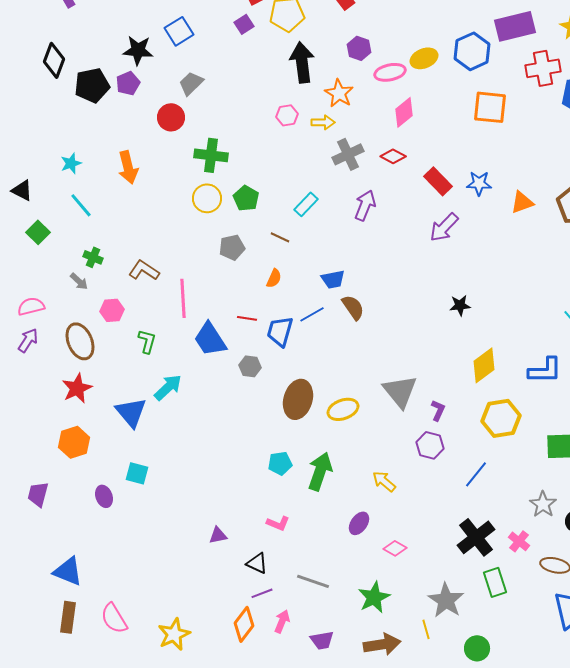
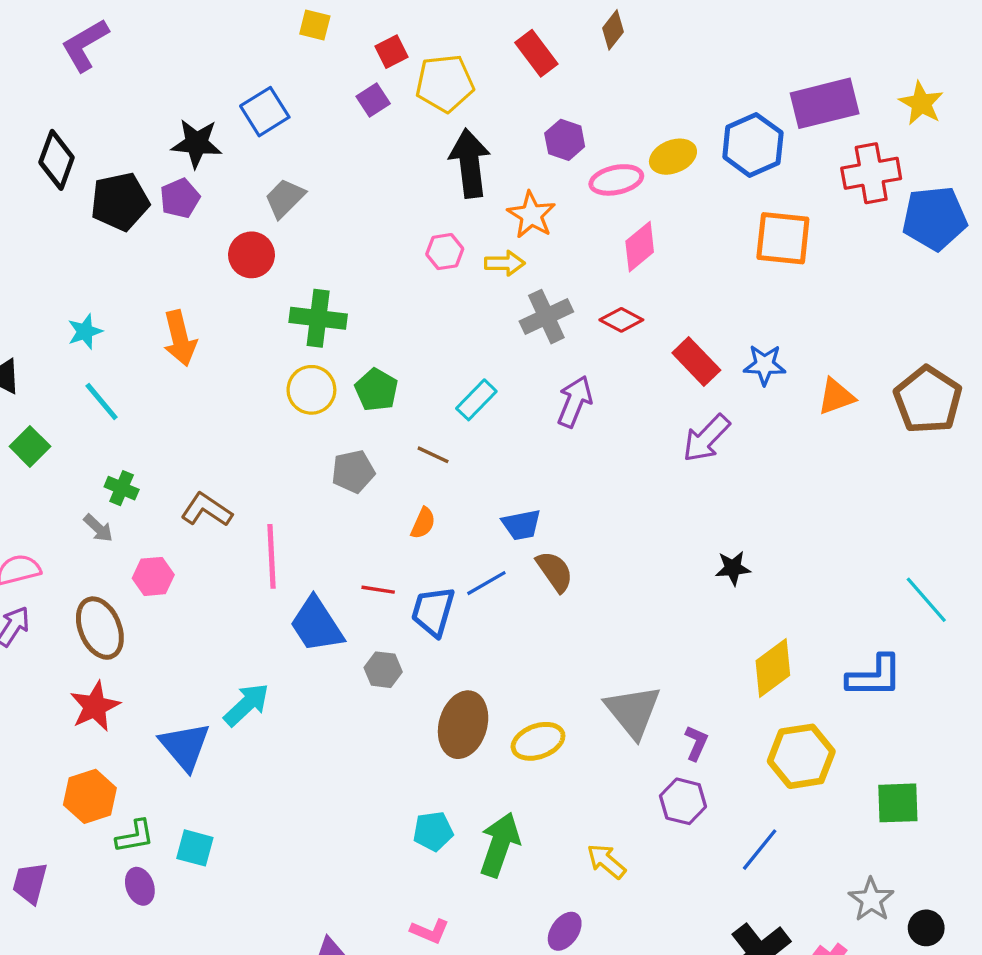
green L-shape: (147, 341) -> (135, 836), moved, turned 65

